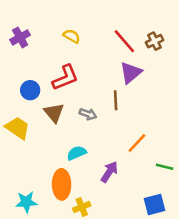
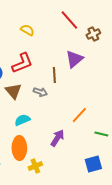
red line: (124, 41) -> (69, 20), moved
brown line: (116, 100) -> (54, 75), moved
cyan semicircle: (77, 153) -> (22, 120), moved

